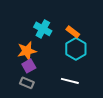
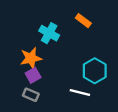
orange rectangle: (73, 32) -> (83, 21), moved
cyan hexagon: (76, 49) -> (95, 71), moved

